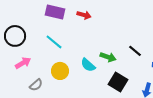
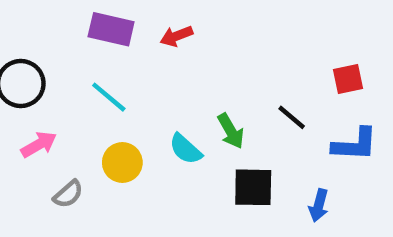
red arrow: (84, 15) -> (177, 36), turned 144
green arrow: (108, 57) -> (231, 131), turned 42
black square: (118, 82) -> (253, 187), turned -30

